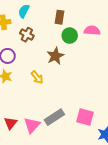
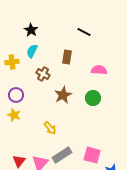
brown cross: (27, 35) -> (43, 74), moved
green circle: (70, 36) -> (93, 98), moved
yellow arrow: (37, 77) -> (50, 128), moved

